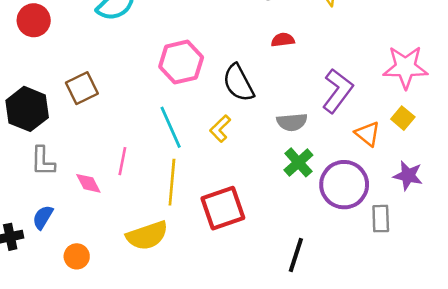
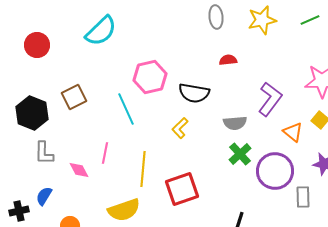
black semicircle: (238, 83) -> (194, 93), turned -52
cyan line: (171, 127) -> (126, 109), moved

